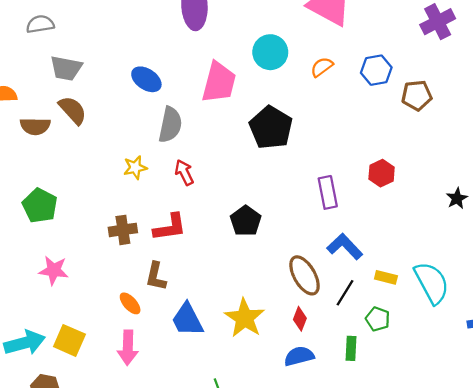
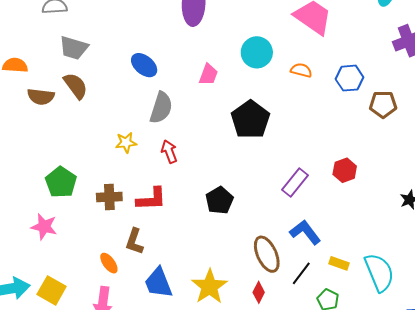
orange semicircle: (322, 67) -> (301, 70), turned 45
pink trapezoid: (219, 82) -> (208, 75), size x0.6
purple rectangle: (328, 192) -> (295, 182), turned 44
green pentagon: (40, 206) -> (61, 182), moved

